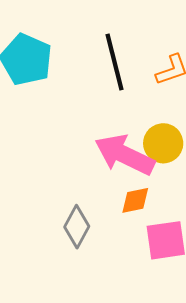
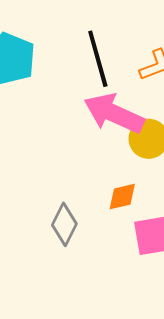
pink arrow: (125, 155) -> (114, 113), moved

